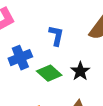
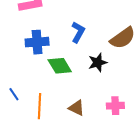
black star: (80, 71) -> (98, 62), moved

